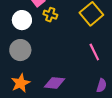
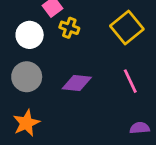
purple diamond: (55, 83) -> (77, 83), moved
purple semicircle: (102, 85) -> (140, 128), turned -112

